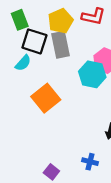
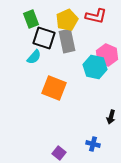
orange square: (46, 98) -> (54, 88), turned -30

